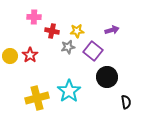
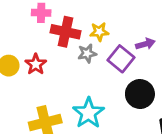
purple arrow: (112, 30) -> (145, 44), moved
red cross: (52, 31) -> (65, 32), size x1.5

